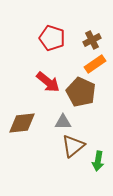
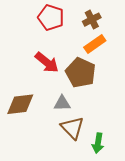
brown triangle: (73, 146) -> (72, 128), turned -35

